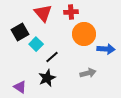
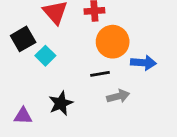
black line: (52, 57) -> (100, 74), moved, turned 32
purple triangle: (20, 87) -> (23, 116), turned -32

